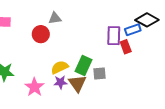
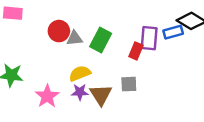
gray triangle: (55, 18) -> (75, 38), moved
red rectangle: (126, 47) -> (136, 51), moved, turned 40
green rectangle: (84, 65) -> (101, 40), moved

